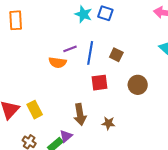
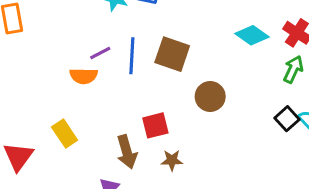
brown square: (116, 55) -> (172, 54), size x1.6
red square: (100, 83) -> (155, 125), moved
yellow rectangle: (35, 110) -> (65, 134), moved

